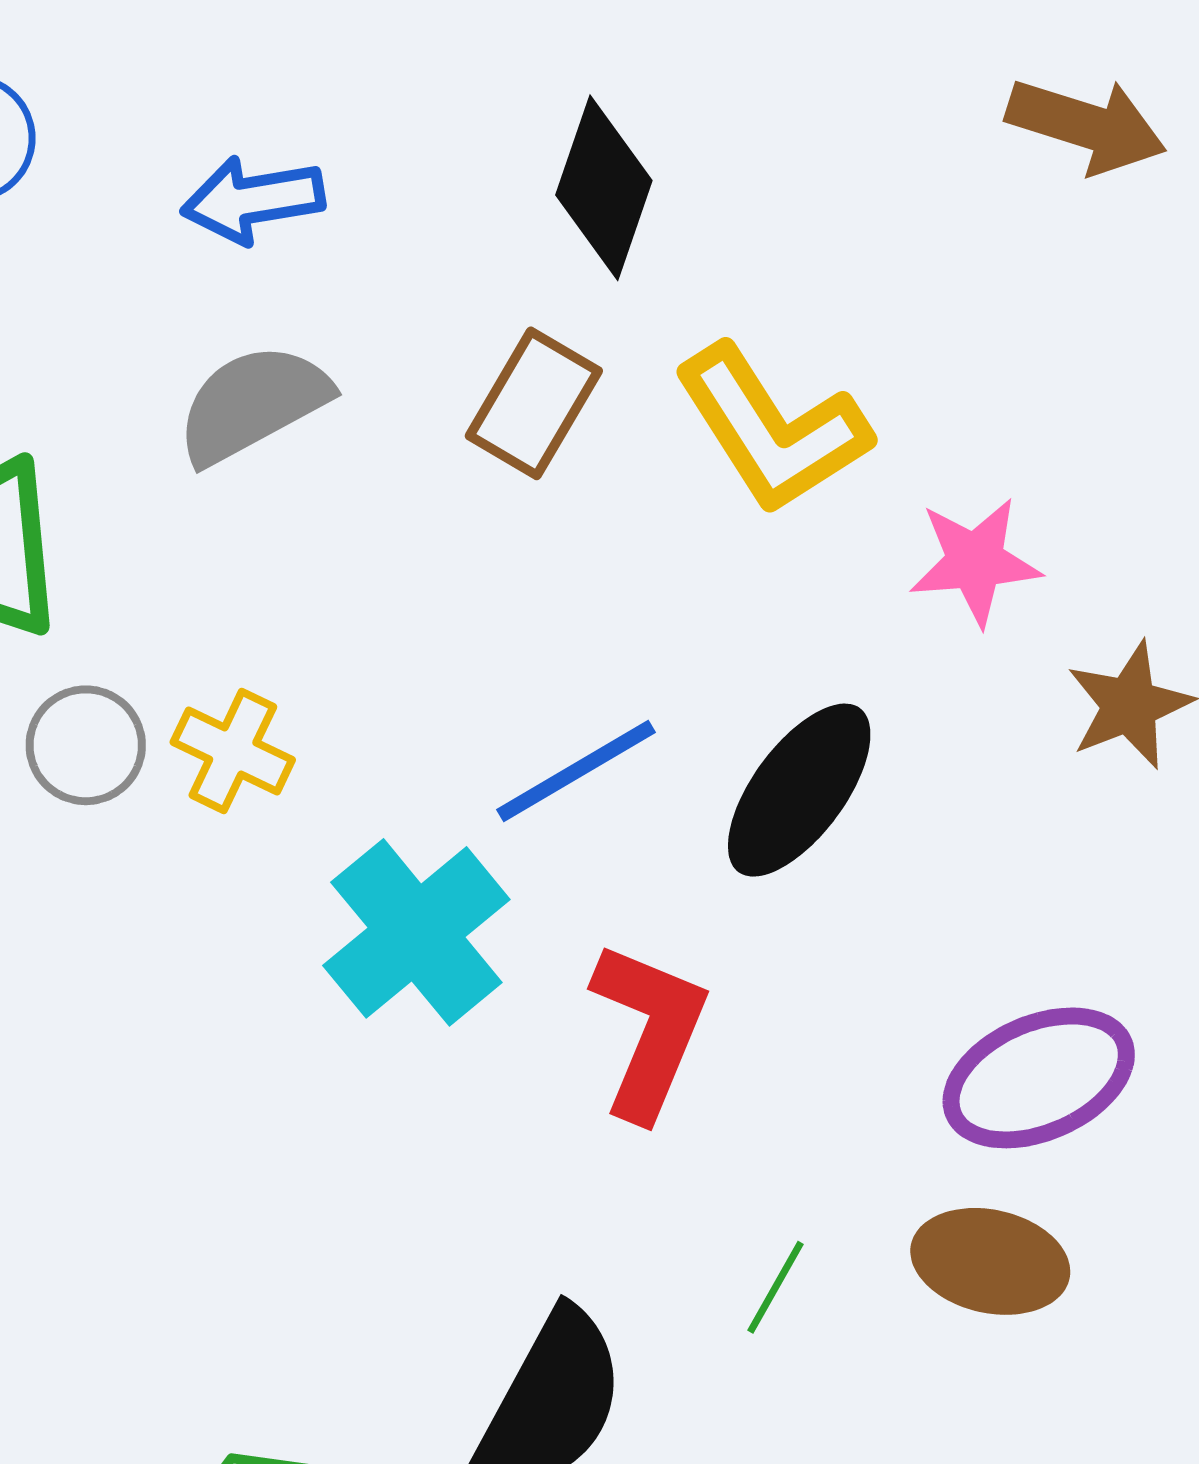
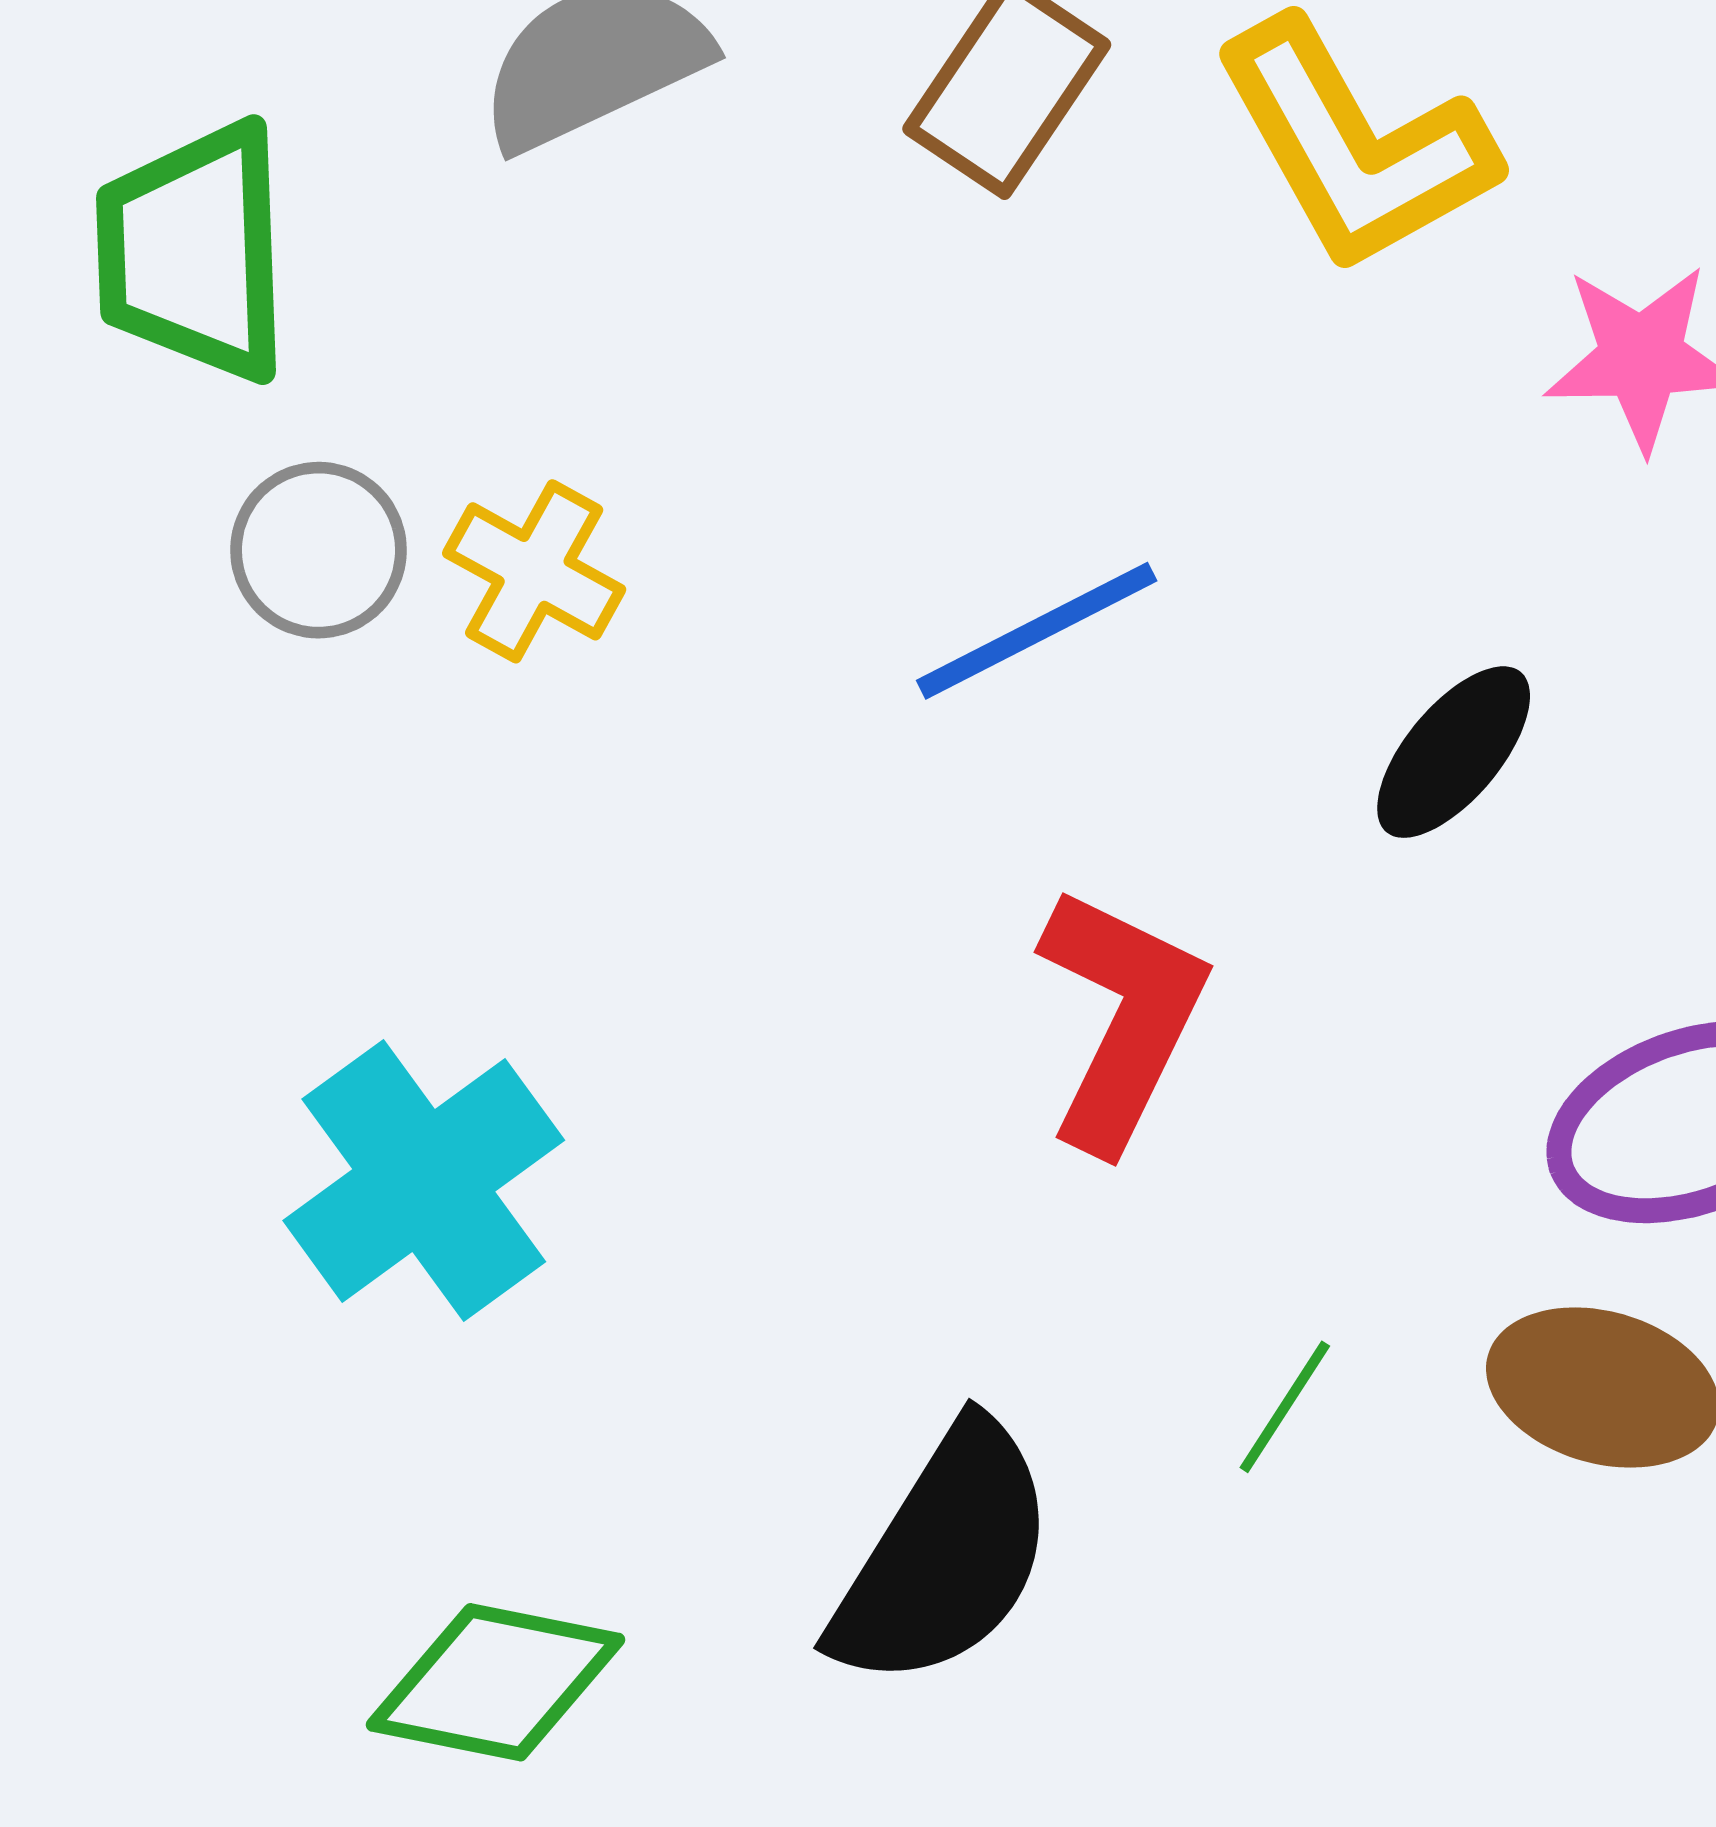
black ellipse: (799, 790) -> (1454, 752), moved, size x0.7
cyan cross: (416, 932) -> (424, 1180), moved

